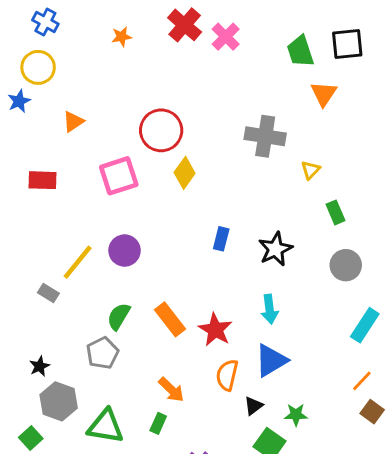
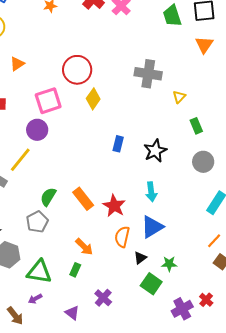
orange triangle: (324, 94) -> (204, 45), moved
purple circle: (125, 251) -> (37, 130), moved

